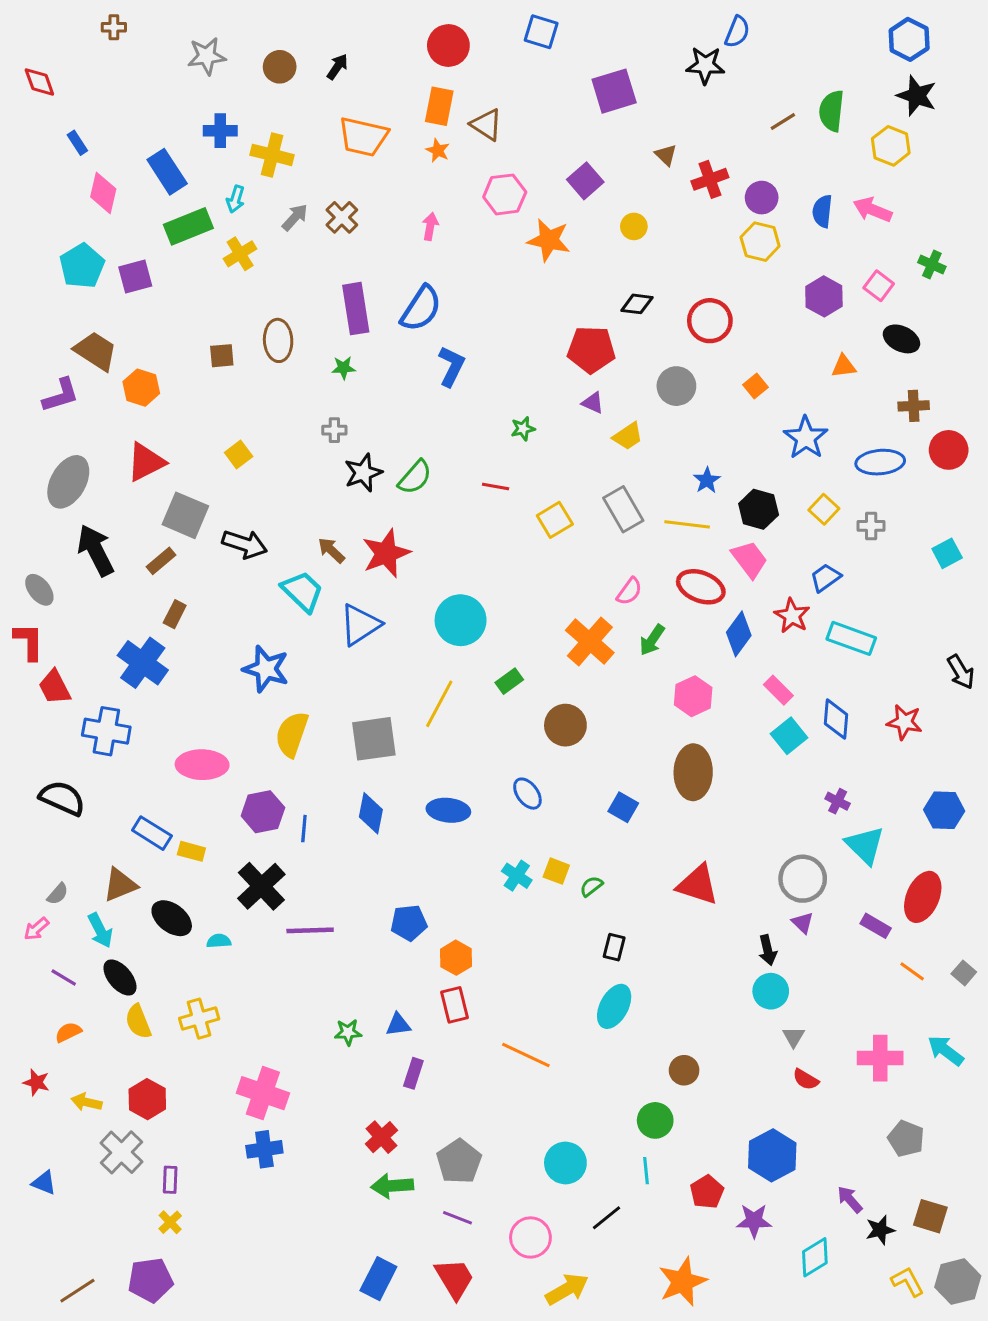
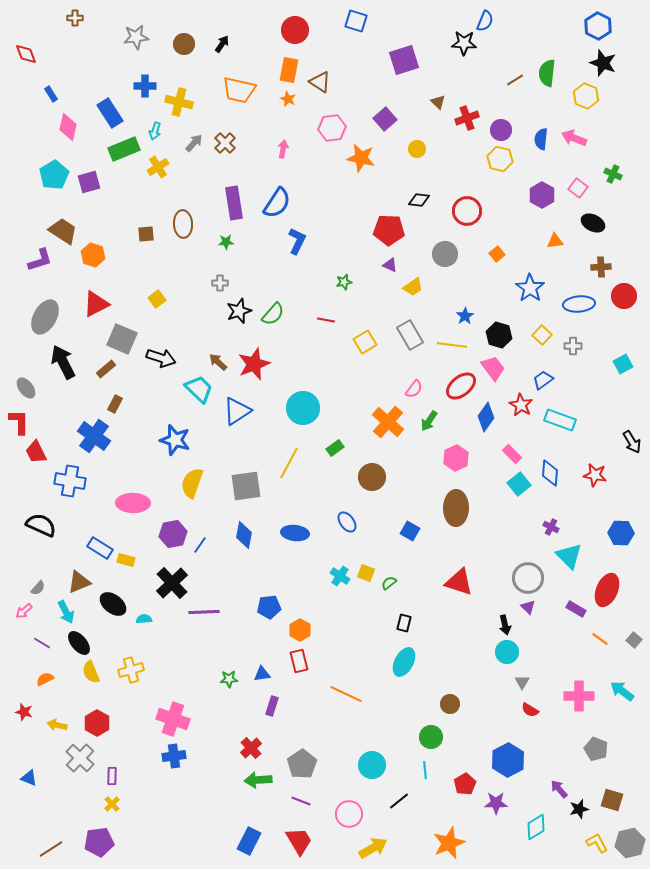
red ellipse: (701, 587) -> (461, 386), turned -60
blue line: (304, 829) -> (200, 545), turned 30

